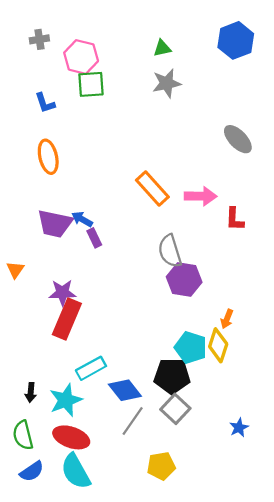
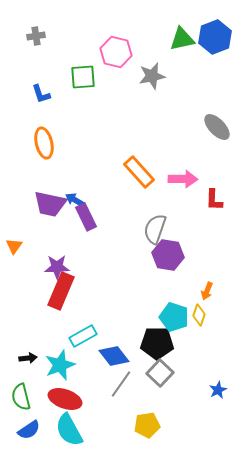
green triangle: (162, 48) -> (182, 39), moved, size x1.5
pink hexagon: (81, 57) -> (116, 52), moved
purple rectangle: (94, 238) -> (86, 217), size x1.5
gray semicircle: (170, 251) -> (155, 229), turned 36
yellow diamond: (218, 345) -> (199, 315), size x0.7
black arrow: (31, 392) -> (28, 358), turned -102

